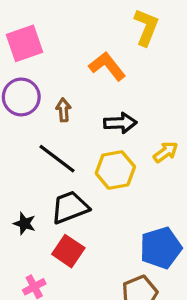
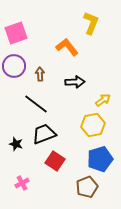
yellow hexagon: (115, 170) -> (93, 125), moved
red square: (68, 251) -> (55, 161), moved

